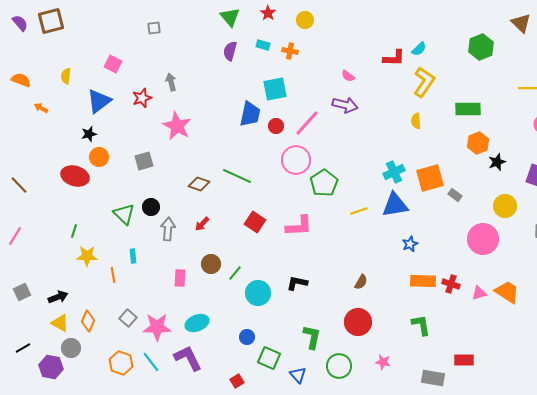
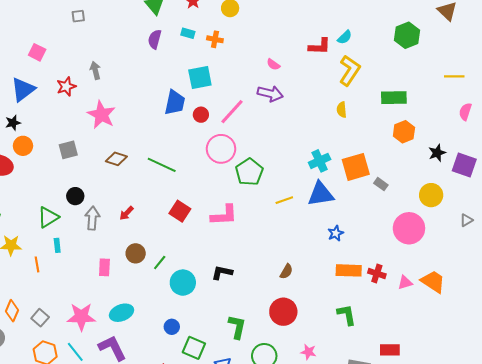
black star: (497, 162) -> (437, 153), moved
brown diamond: (199, 184) -> (116, 159), moved
green triangle: (124, 214) -> (48, 217), moved, turned 45
gray square: (128, 318) -> (40, 318), moved

